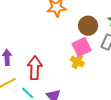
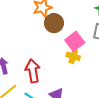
brown circle: (88, 26) -> (54, 23), moved

